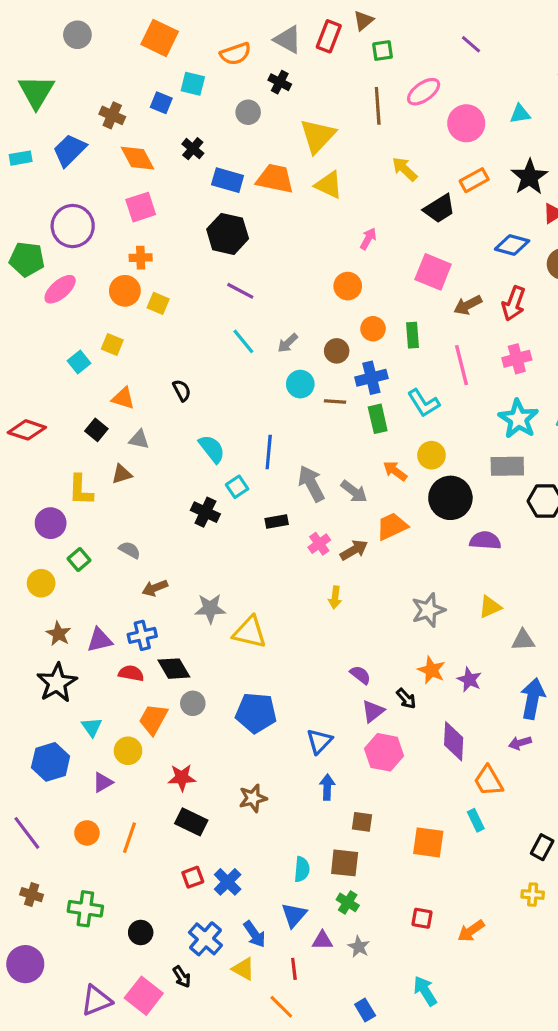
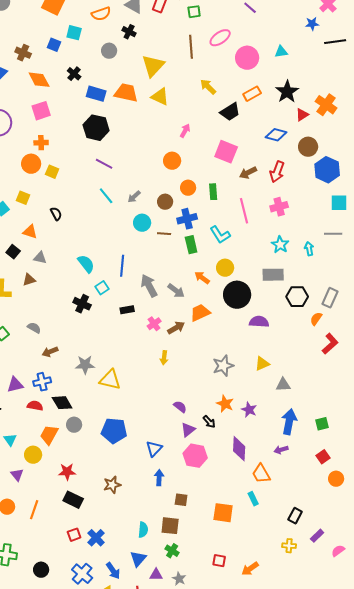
black semicircle: (182, 390) -> (56, 214), moved
cyan star: (518, 419) -> (280, 245), size x0.7
purple triangle: (103, 782) -> (17, 475), turned -40

